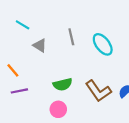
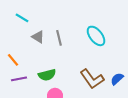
gray line: (71, 37) -> (59, 38), moved
green semicircle: (63, 84) -> (47, 75), moved

